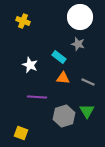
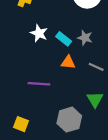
gray star: (78, 44) -> (85, 38), moved
white star: (30, 65) -> (39, 33), moved
gray hexagon: (64, 116) -> (69, 120), moved

